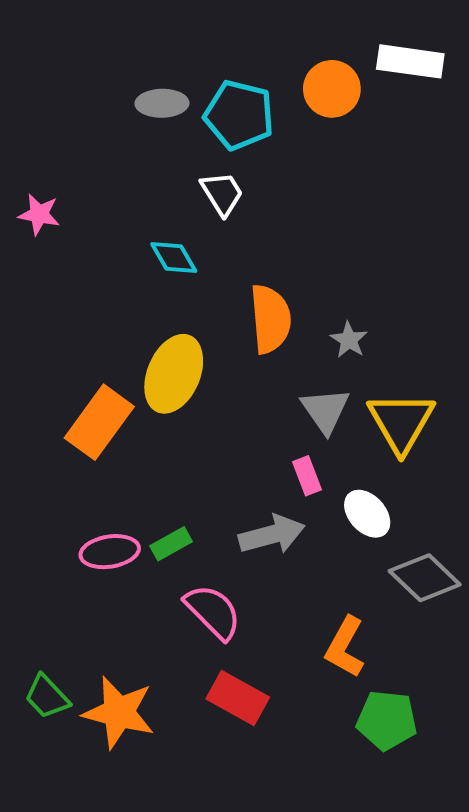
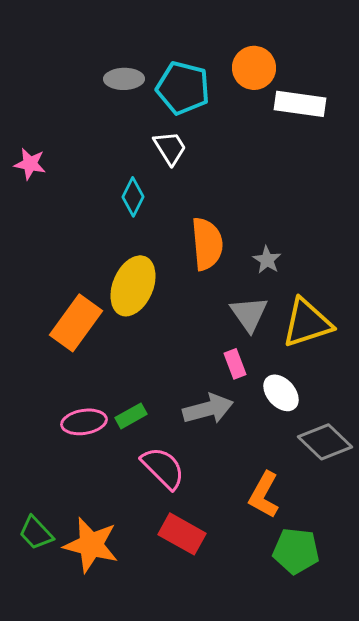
white rectangle: (410, 61) -> (300, 104), moved
cyan diamond: (174, 258) -> (133, 197), turned 57
yellow triangle: (401, 422) -> (307, 323), turned 42

